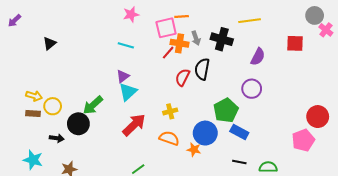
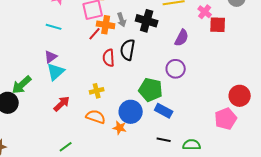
pink cross: (326, 30) -> (205, 12), moved
red semicircle: (183, 77) -> (109, 58), turned -30
green pentagon: (226, 110) -> (151, 90), turned -30
red arrow: (134, 125) -> (62, 104), size x0.7

